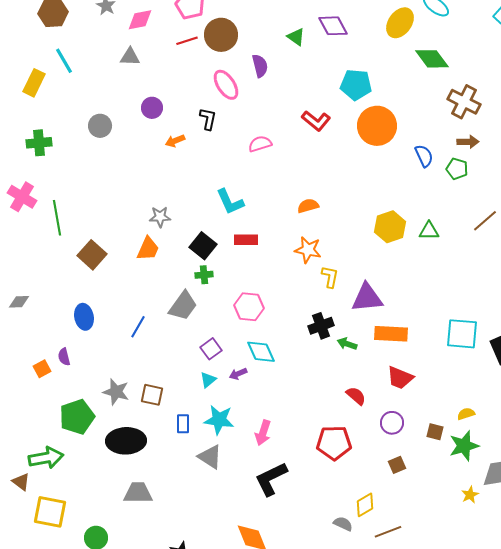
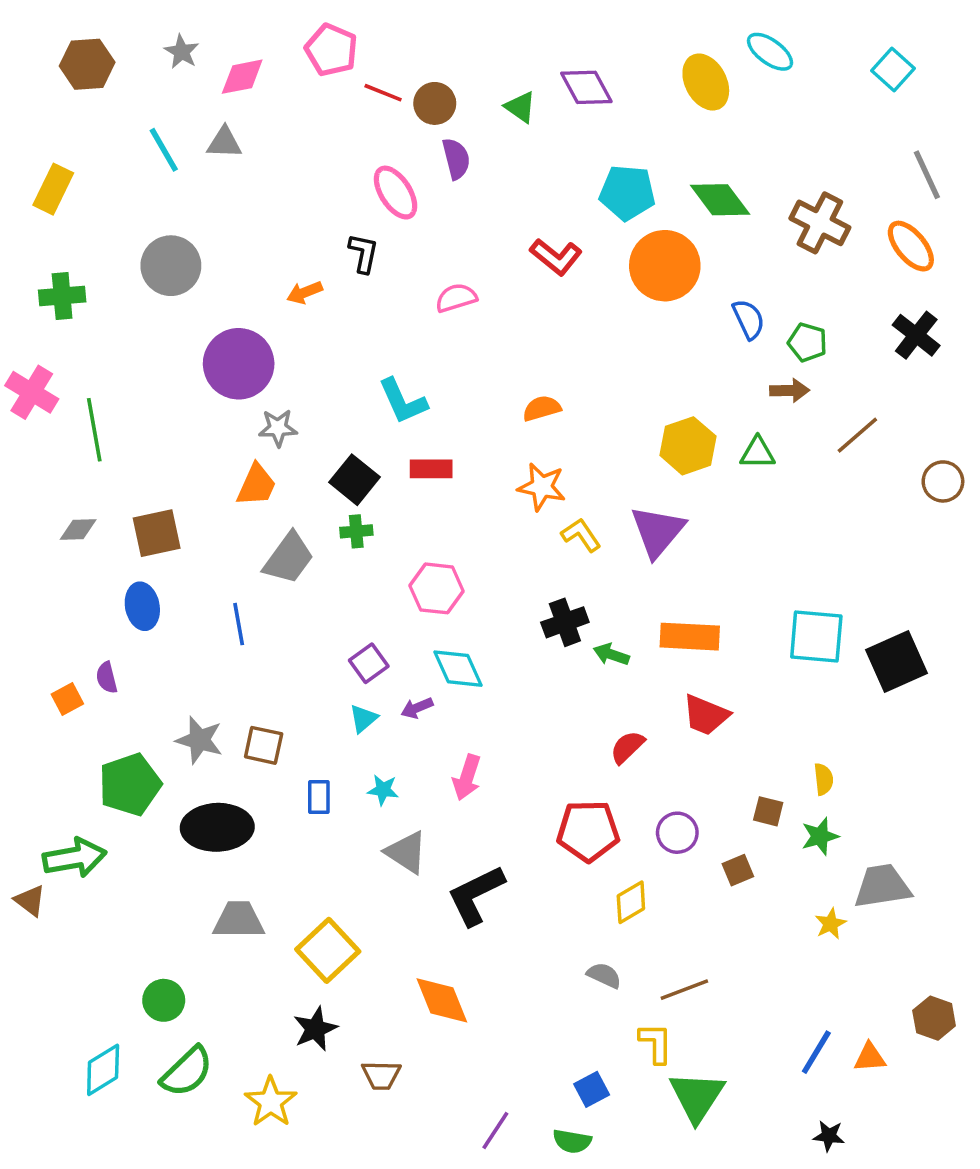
yellow ellipse: (400, 23) -> (706, 82), turned -64
brown circle: (221, 35) -> (435, 103), moved, size x0.7
red line: (187, 41) -> (383, 93), moved, turned 40
green diamond: (432, 59) -> (720, 200), moved
cyan line: (64, 61) -> (164, 150), moved
purple circle: (152, 108) -> (239, 364), moved, size x1.8
gray circle: (100, 126) -> (171, 266), size x1.4
brown arrow: (468, 142) -> (790, 390), moved
brown square: (92, 255) -> (157, 533), moved, turned 36
yellow L-shape: (330, 277) -> (581, 535), turned -45
purple triangle: (367, 298) -> (658, 531), moved, turned -44
gray diamond: (19, 302) -> (78, 530), moved
gray trapezoid: (183, 306) -> (289, 558), moved
blue line: (138, 327) -> (239, 624), turned -40
red semicircle: (356, 396) -> (627, 747), turned -85
yellow semicircle: (466, 414) -> (823, 779), turned 102
cyan star: (219, 420) -> (383, 790), size x0.6
purple circle: (392, 423) -> (677, 833), moved
pink arrow: (263, 433) -> (467, 777), moved
green star: (464, 446) -> (820, 836), size x0.7
gray triangle: (210, 457) -> (406, 852), moved
brown square: (397, 465) -> (738, 870), moved
yellow diamond: (365, 505) -> (631, 902), moved
yellow square: (50, 512) -> (328, 950), moved, turned 36

